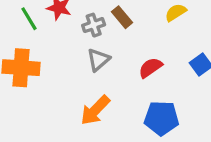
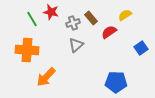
red semicircle: (150, 68) -> (109, 32), moved
orange arrow: (95, 110) -> (46, 77), moved

